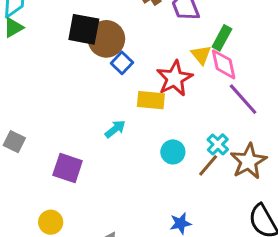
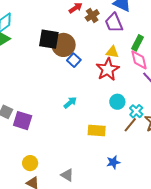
yellow triangle: (201, 55) -> (112, 52), moved, turned -40
yellow rectangle: (151, 100) -> (97, 131), moved
cyan circle: (173, 152) -> (117, 102), moved
purple square: (68, 168) -> (23, 121), moved

